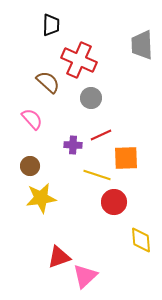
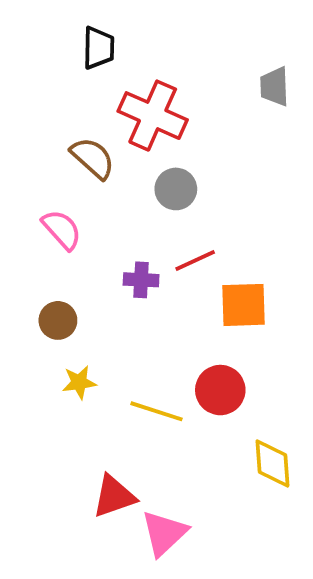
gray trapezoid: (142, 45) -> (274, 87), size x0.7
yellow line: (97, 175) -> (156, 411), moved
yellow star: (41, 198) -> (79, 382), size x0.6

